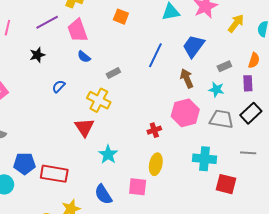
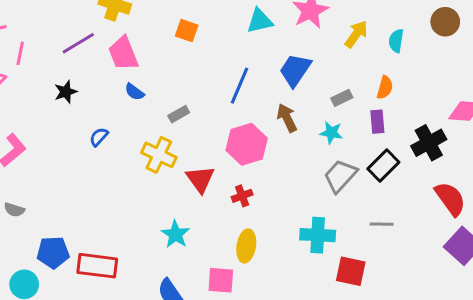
pink hexagon: (185, 113) -> (247, 144), moved
gray trapezoid: (221, 119) -> (340, 176), turned -55
red triangle: (84, 127) -> (200, 179), moved

